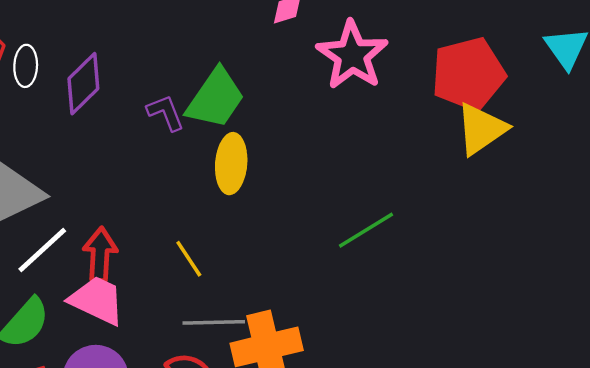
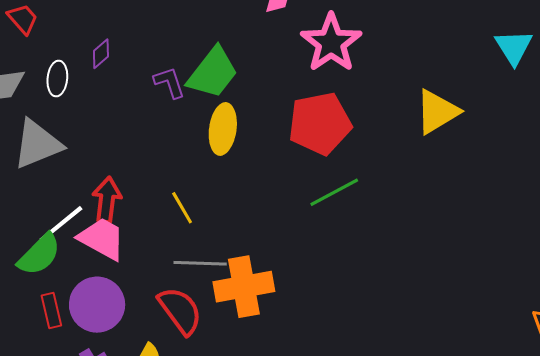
white ellipse: (26, 66) -> (57, 79), moved
red pentagon: (468, 74) -> (320, 123), moved
purple diamond: (83, 84) -> (101, 54), size x0.6
white line: (42, 250) -> (61, 224), moved

